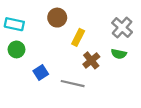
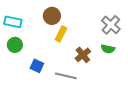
yellow rectangle: (78, 37) -> (61, 34), moved
blue square: (41, 73) -> (37, 66), turned -32

